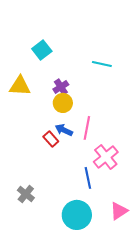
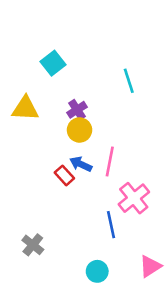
cyan line: (102, 64) -> (129, 81), turned 60
cyan circle: (77, 215) -> (97, 271), size x0.6

